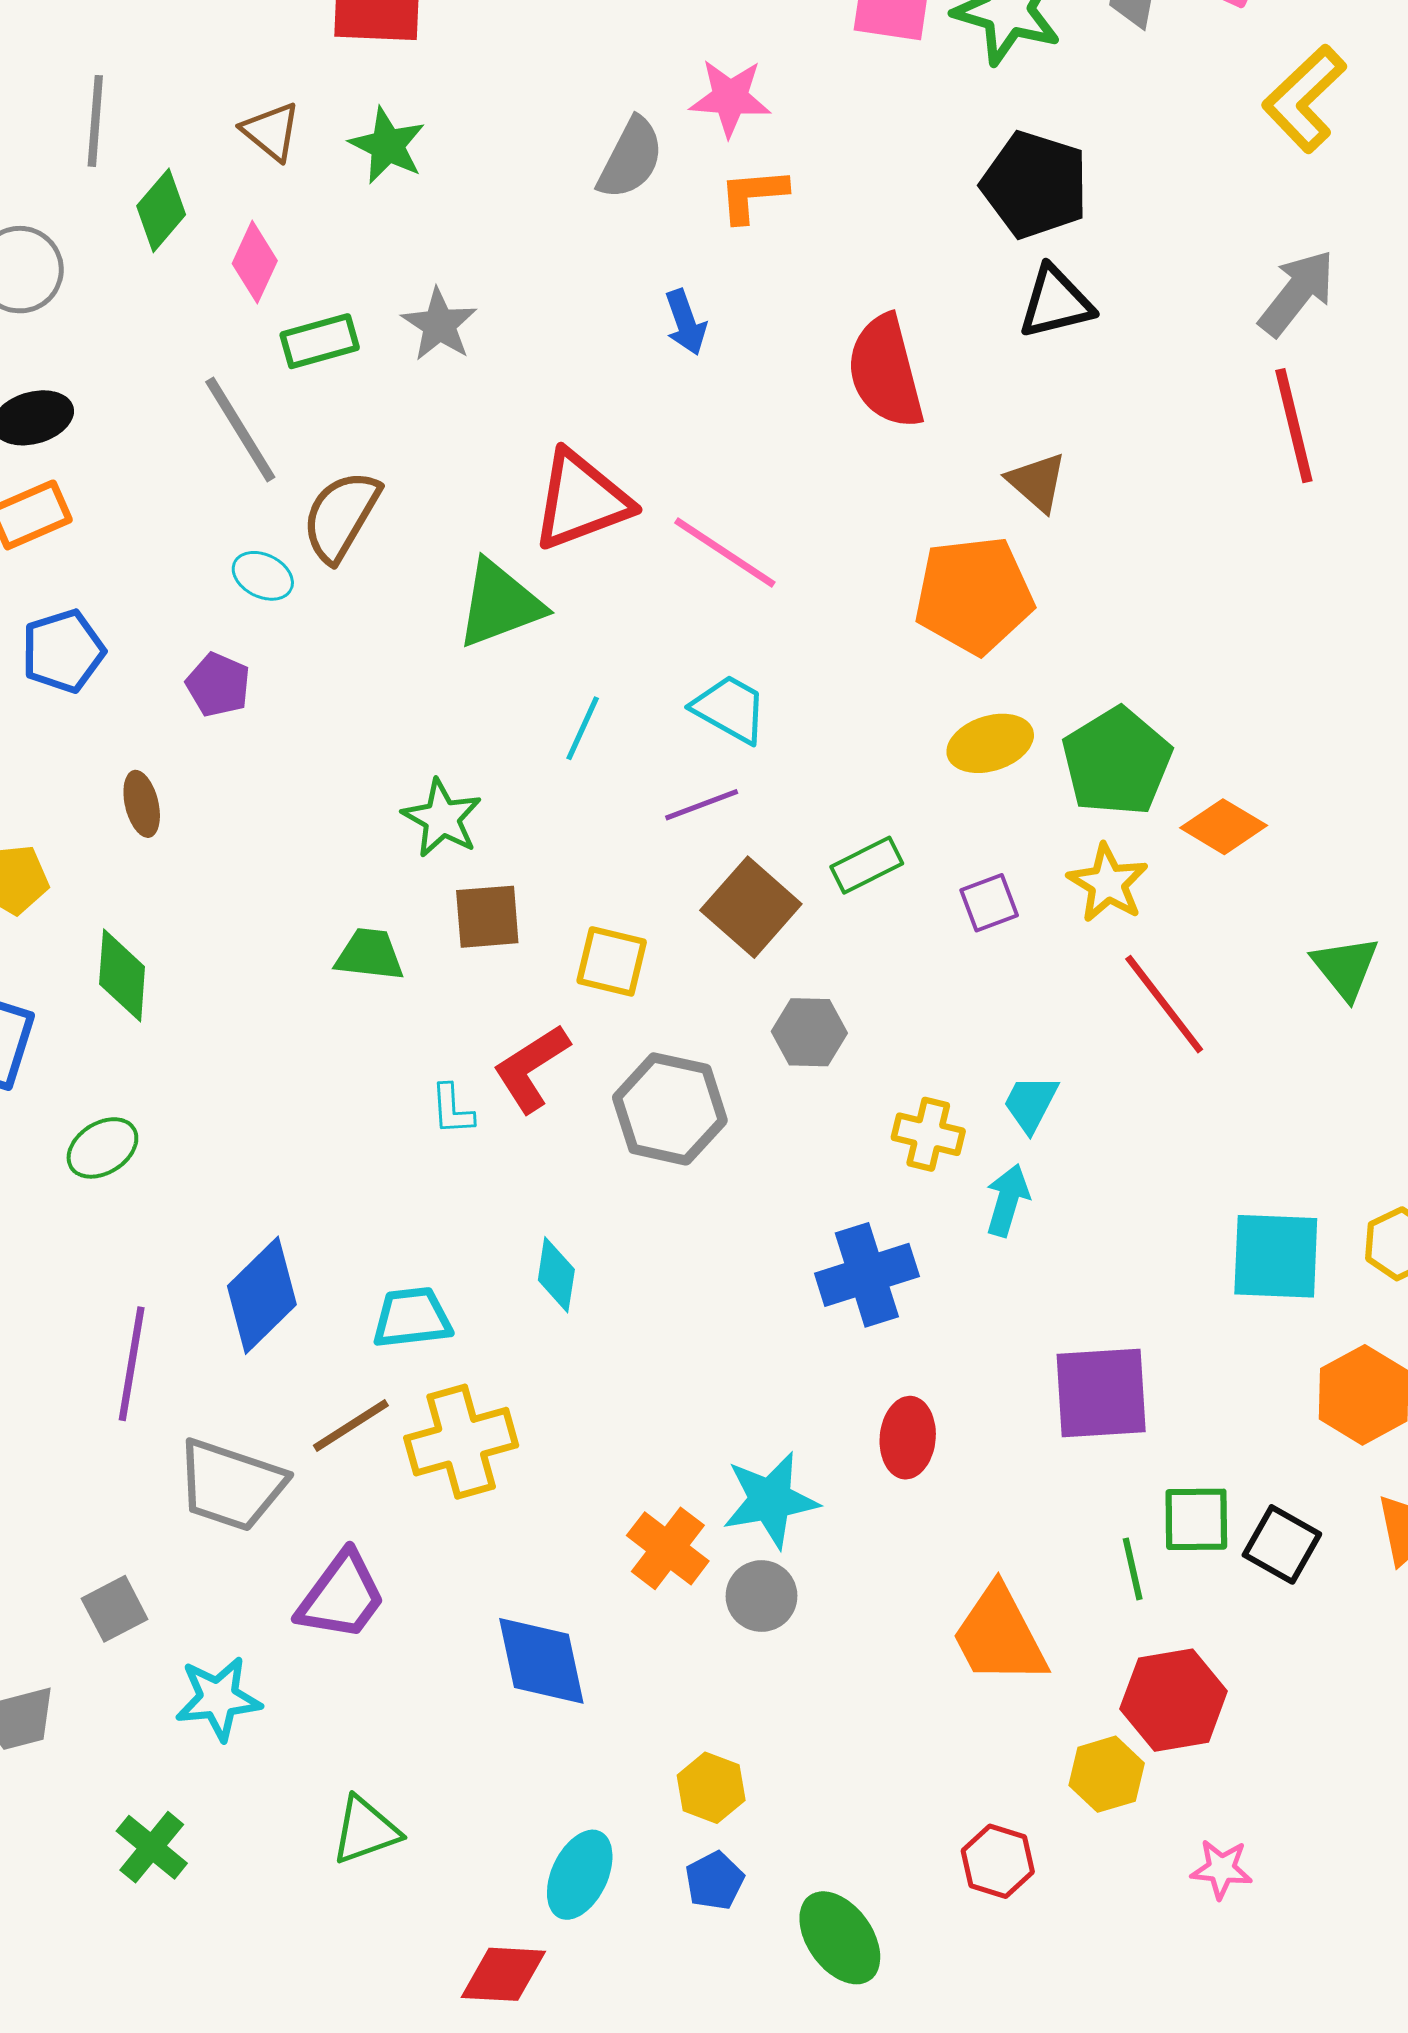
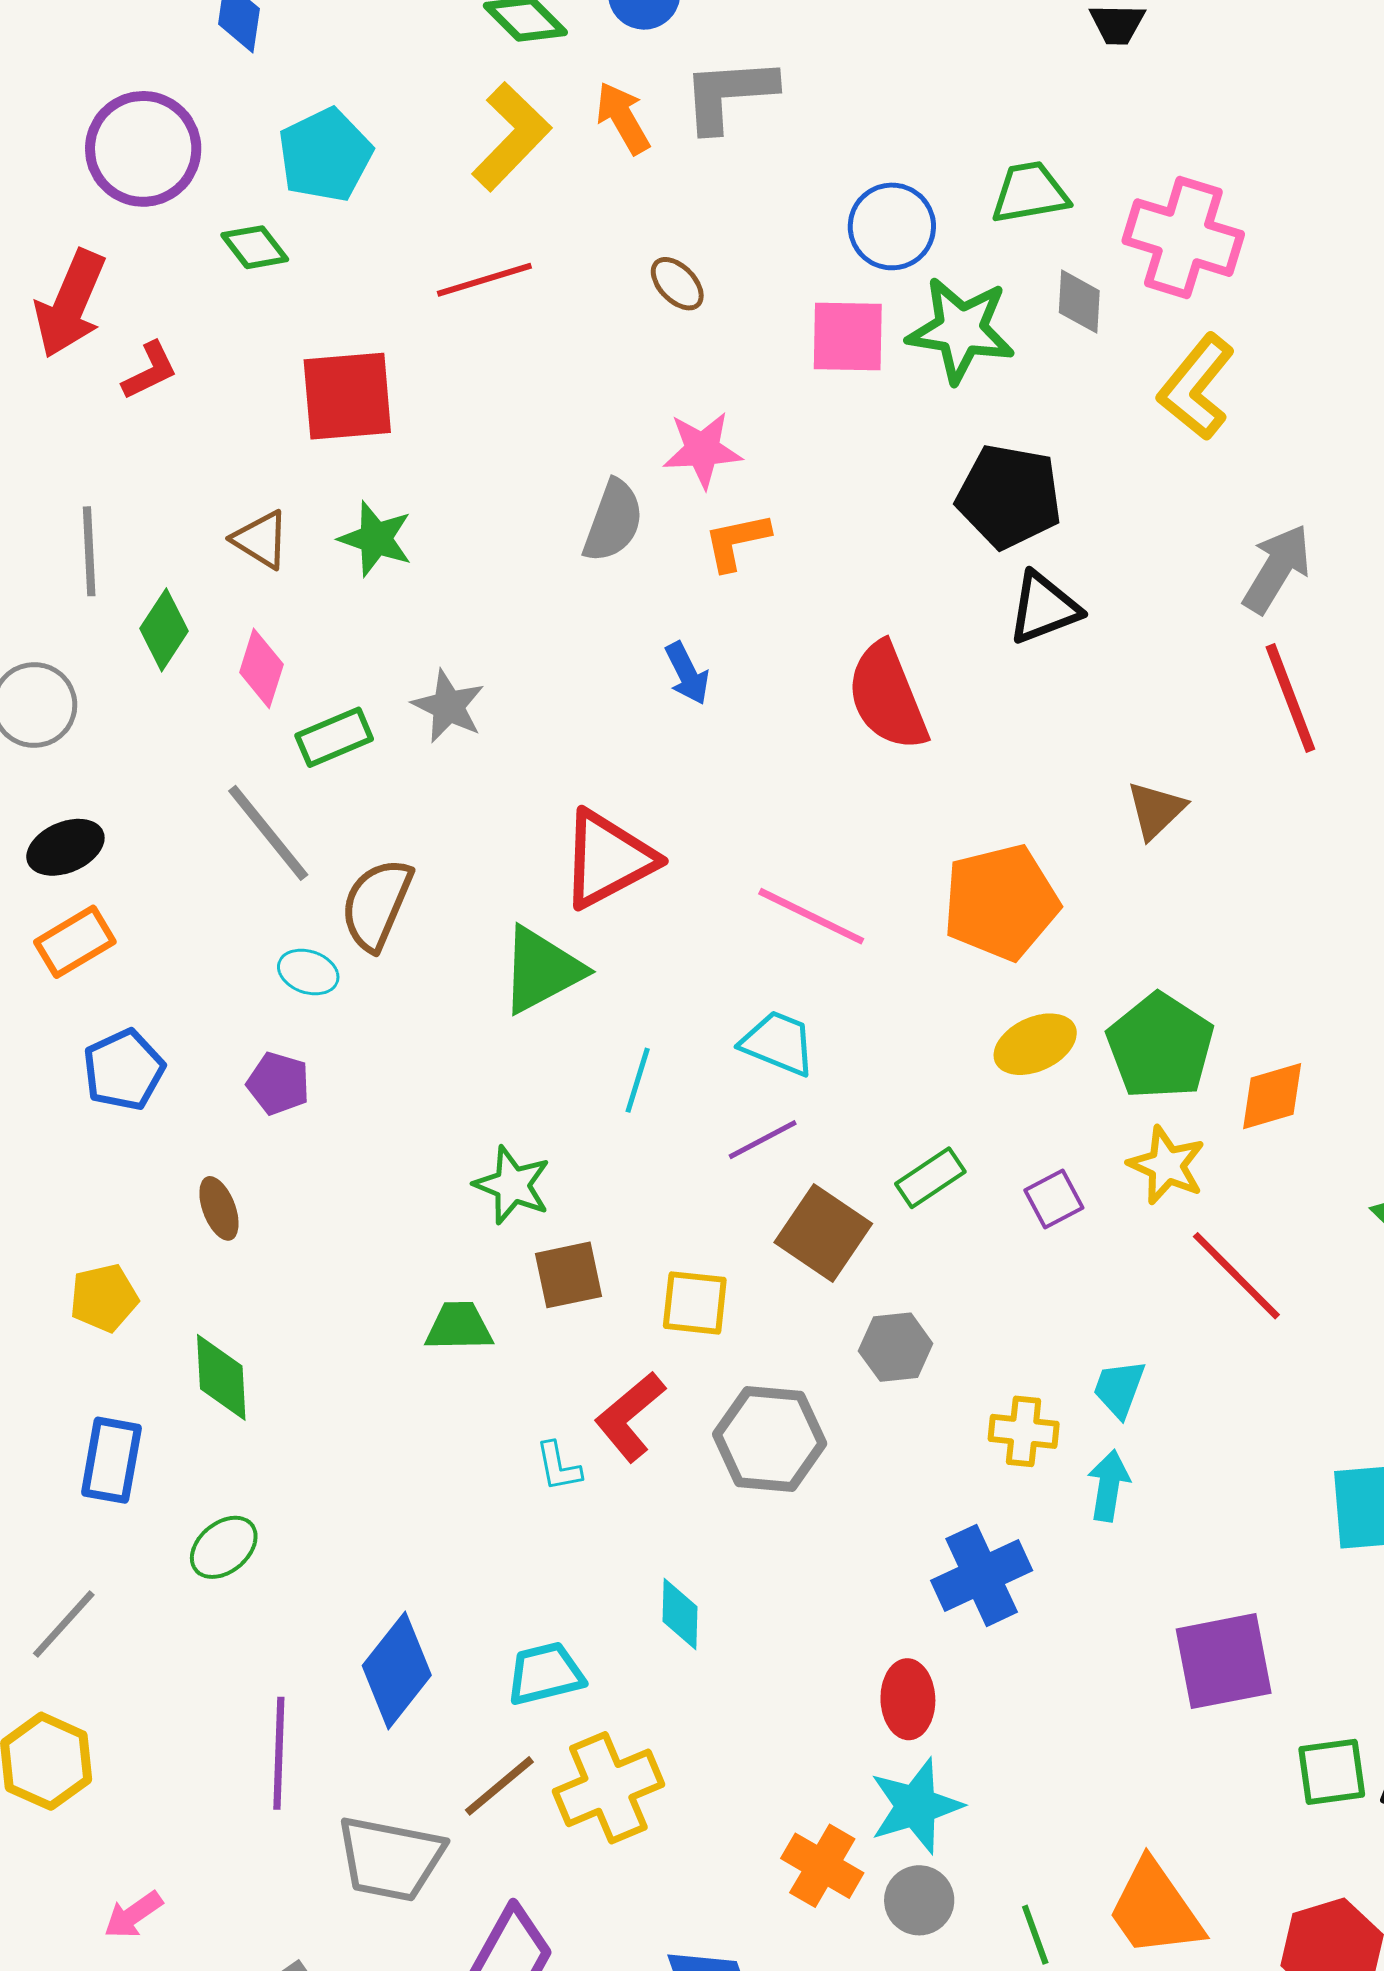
yellow L-shape: (1304, 99) -> (1196, 387), moved
brown triangle: (1037, 482) -> (1156, 810), moved, turned 42
pink line: (725, 552) -> (811, 916), moved
orange diamond: (1224, 827) -> (1272, 1096), turned -40
red ellipse: (908, 1438) -> (908, 1699), moved
green line: (1133, 1569) -> (1035, 1935), moved

